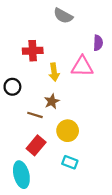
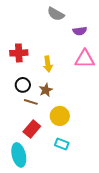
purple semicircle: (98, 43) -> (80, 31), moved, turned 80
red cross: (33, 51) -> (19, 53), moved
pink triangle: (82, 66) -> (85, 59), moved
black circle: (12, 87) -> (23, 85), moved

